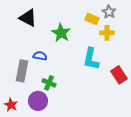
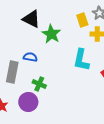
black triangle: (28, 18) -> (31, 19), moved
yellow rectangle: (92, 19) -> (82, 20), turned 48

